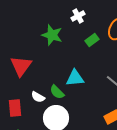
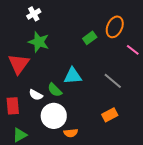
white cross: (78, 16) -> (34, 14), moved
green star: (52, 35) -> (39, 42), moved

